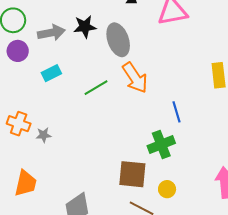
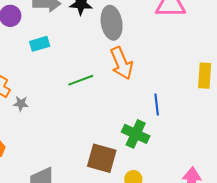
green line: (96, 88) -> (81, 80), moved
green cross: (161, 145) -> (136, 134), turned 36

